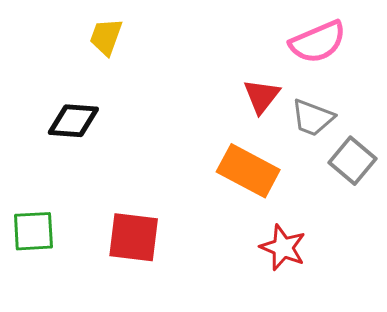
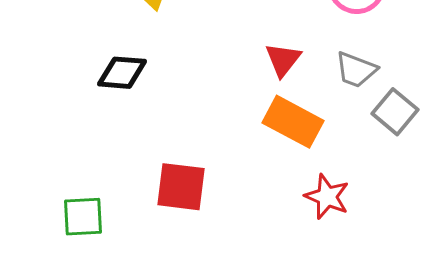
red triangle: (261, 96) -> (283, 60), moved
green square: (33, 231) -> (83, 217), moved

